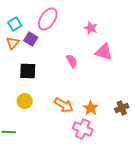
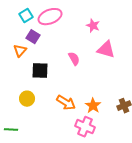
pink ellipse: (48, 19) -> (50, 17), turned 35
cyan square: (15, 24) -> (26, 16), moved
orange triangle: (13, 43) -> (20, 51), moved
black square: (28, 71) -> (40, 71), moved

